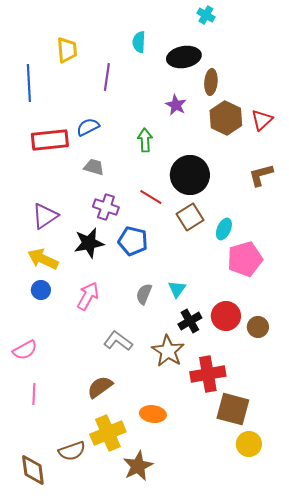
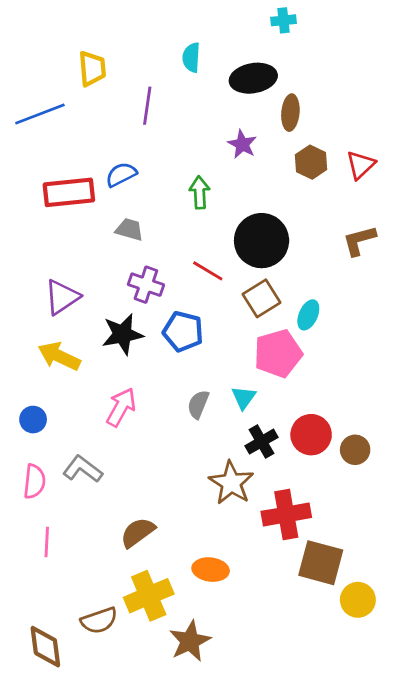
cyan cross: (206, 15) -> (284, 20), turned -36
blue line: (29, 83) -> (40, 114), turned 72
brown hexagon: (226, 118) -> (311, 162), size x0.7
pink pentagon: (245, 259) -> (278, 353), moved
blue circle: (41, 290) -> (33, 420), moved
gray L-shape: (118, 341) -> (83, 469), moved
pink semicircle: (25, 350) -> (34, 481), turned -55
yellow circle: (249, 444) -> (358, 600), moved

